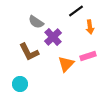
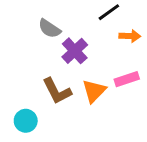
orange arrow: (90, 27) -> (130, 36), turned -80
brown L-shape: (29, 52) -> (57, 91), moved

